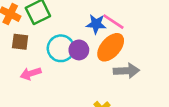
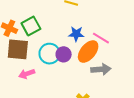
pink line: (113, 22) -> (101, 38), moved
brown square: (20, 42) -> (18, 49), size x1.6

